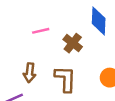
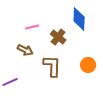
brown arrow: (30, 73) -> (25, 50), moved, turned -70

